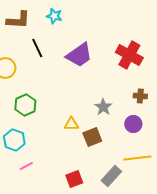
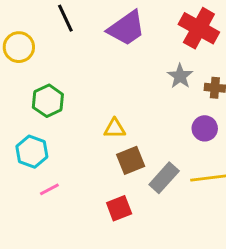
gray star: (103, 107) -> (180, 76), moved
brown square: (92, 137) -> (131, 160), moved
gray rectangle: (111, 176) -> (164, 178), moved

